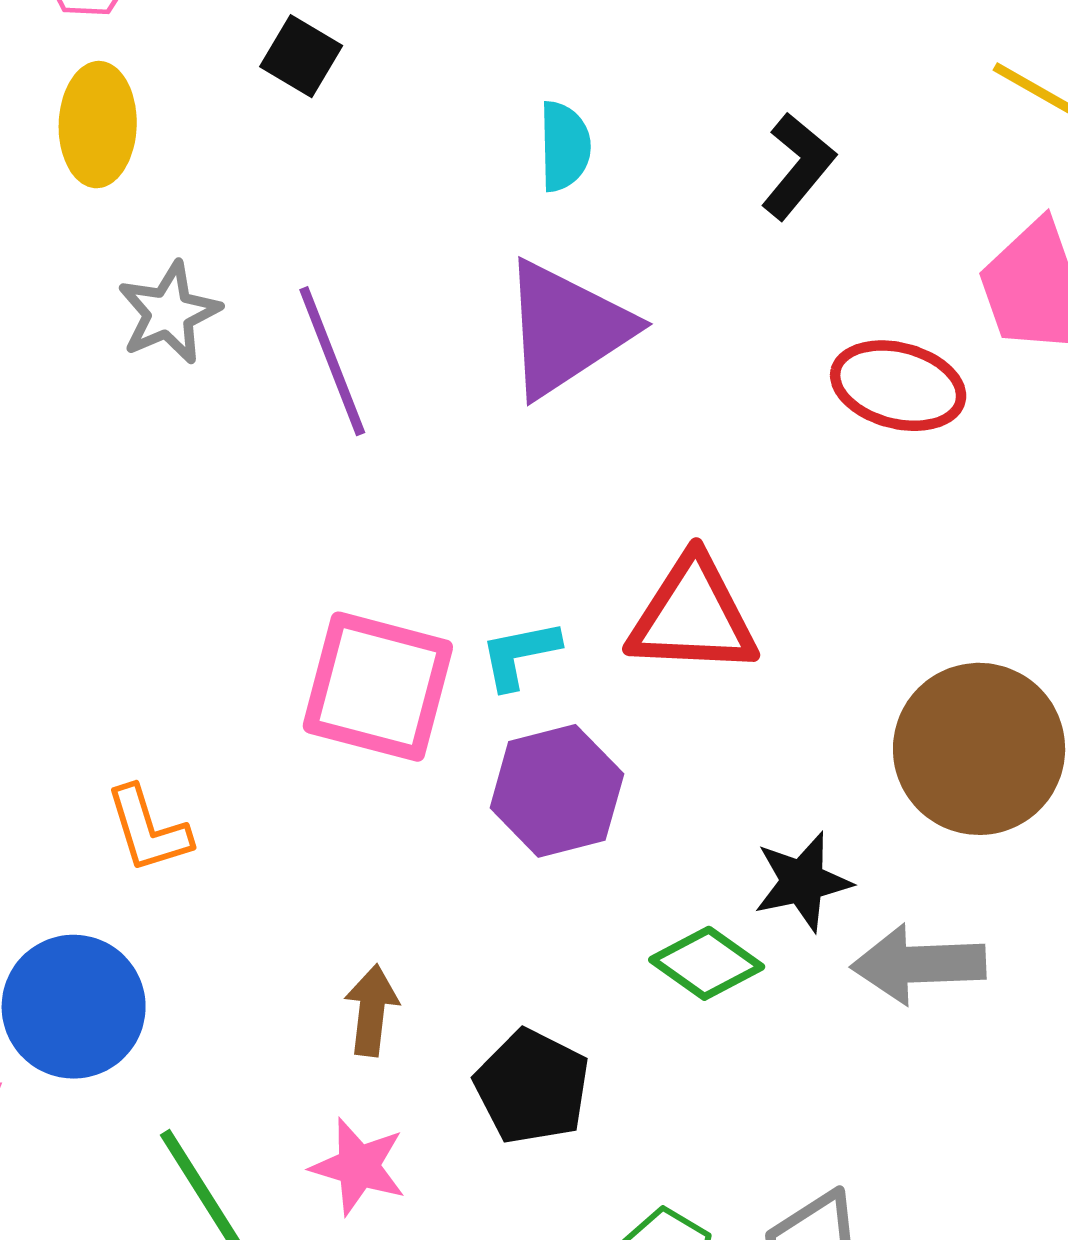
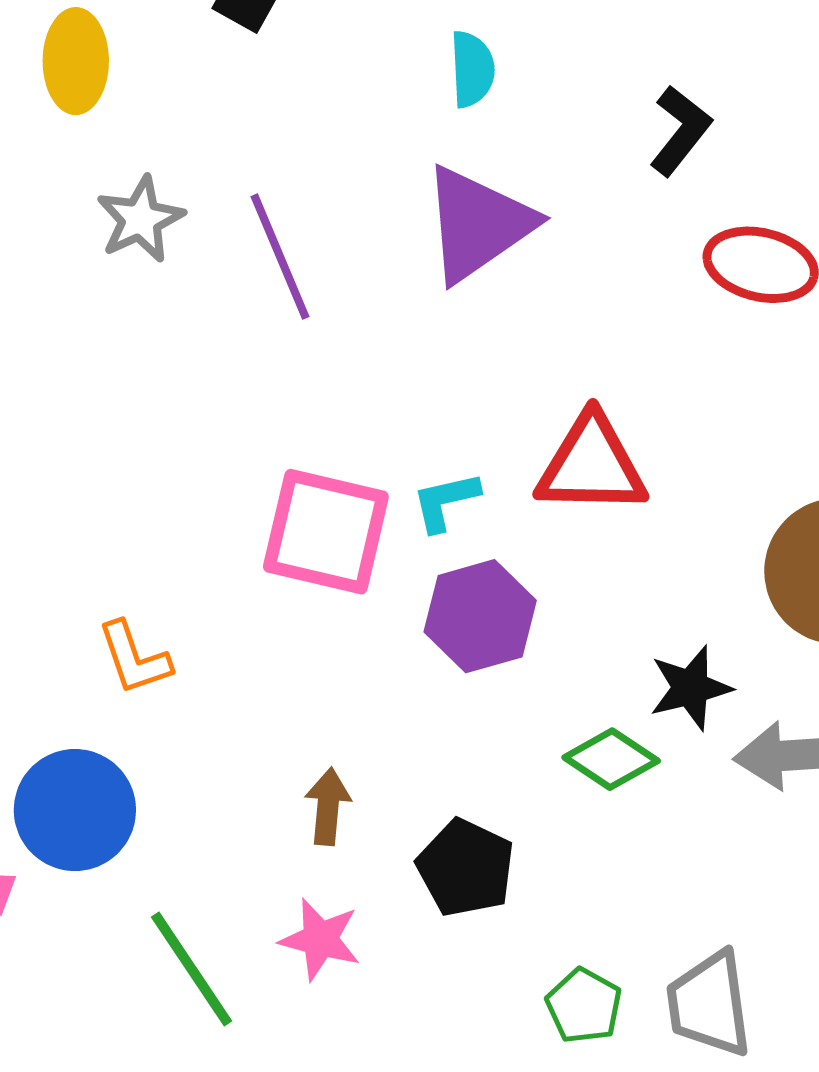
black L-shape: (798, 166) -> (680, 131), moved

